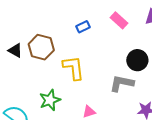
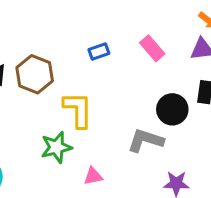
green star: (50, 100) -> (56, 147), moved

